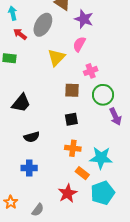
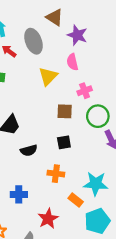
gray ellipse: (43, 25) -> (34, 41), turned -50
pink semicircle: (79, 44) -> (72, 62), turned -42
black semicircle: (32, 137) -> (29, 150), moved
orange cross: (73, 148) -> (56, 174), moved
red star: (68, 193) -> (48, 219), moved

